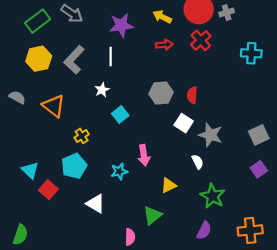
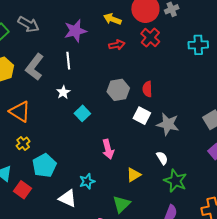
yellow cross: (82, 136) -> (23, 143), moved
white semicircle: (198, 162) -> (162, 158), moved
cyan star: (119, 171) -> (87, 181), moved

